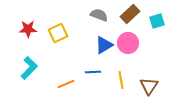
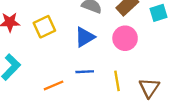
blue triangle: (104, 45) -> (85, 37), moved

